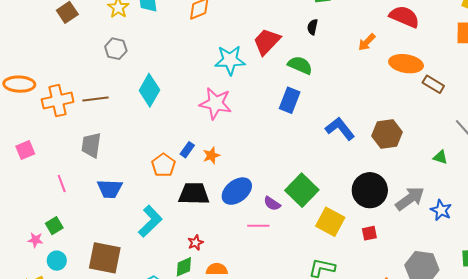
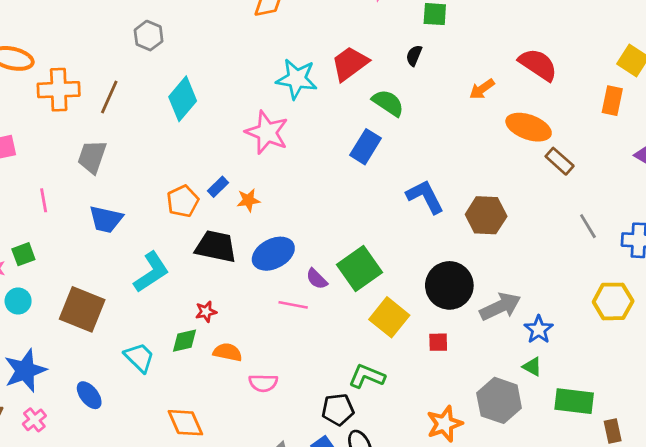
brown line: (96, 99) -> (109, 97), turned -70
green triangle: (440, 157) -> (532, 367), moved

